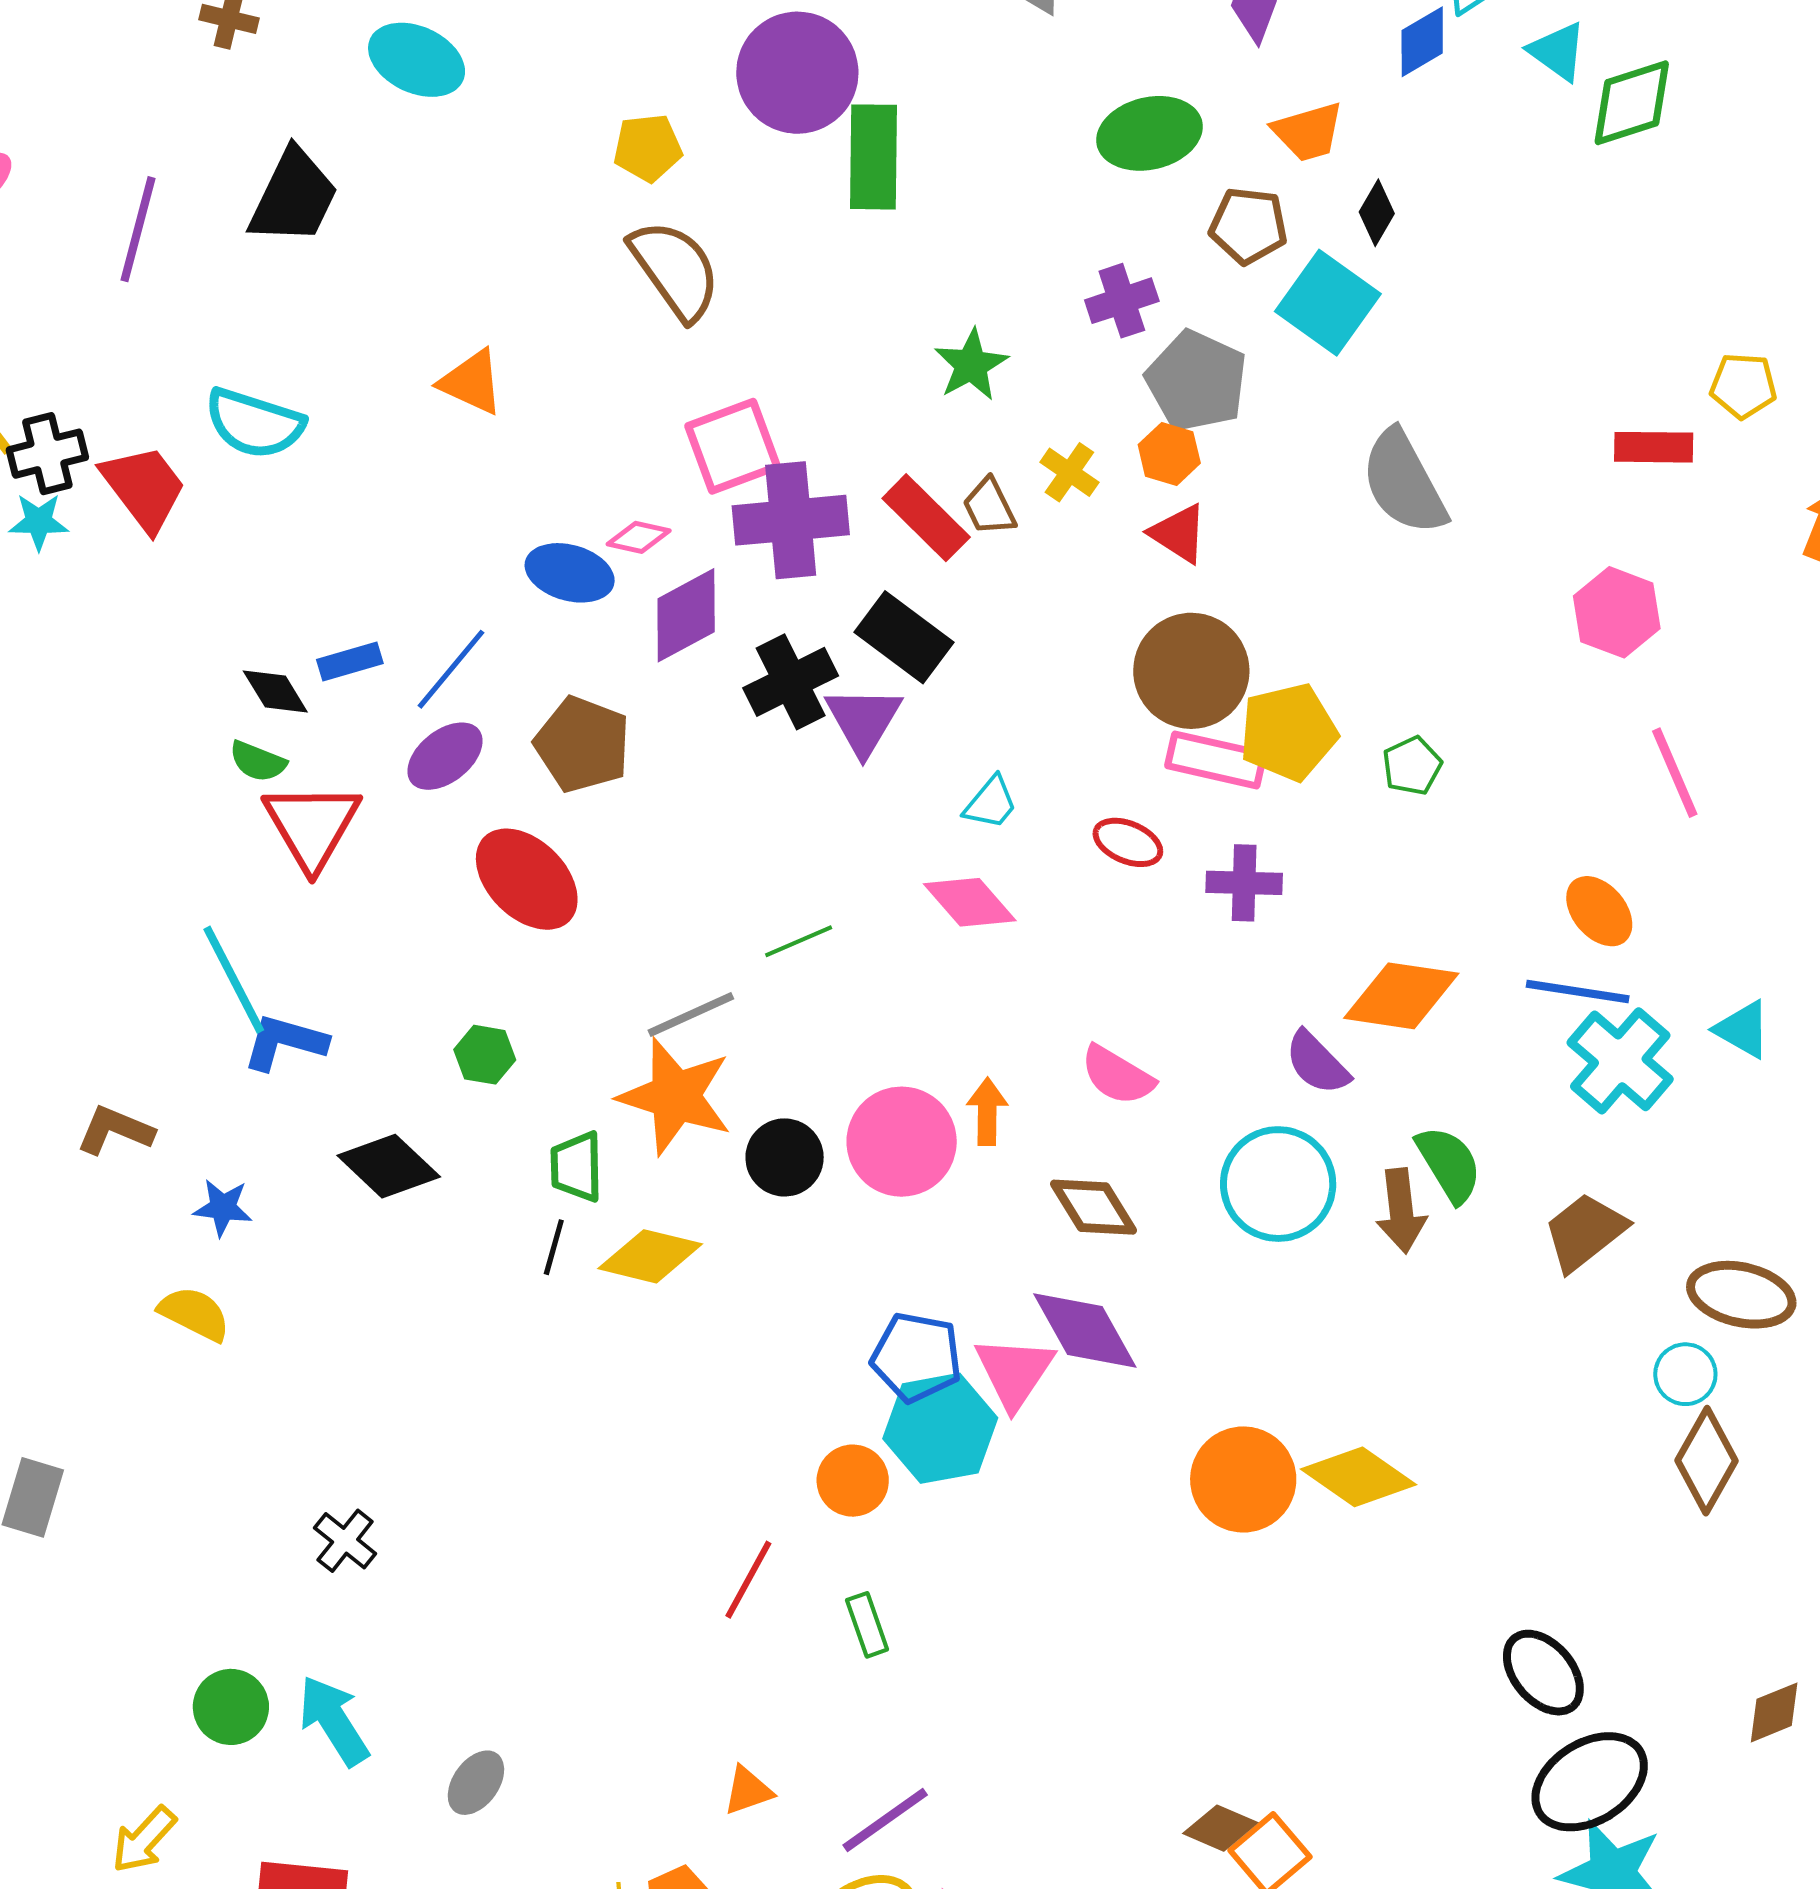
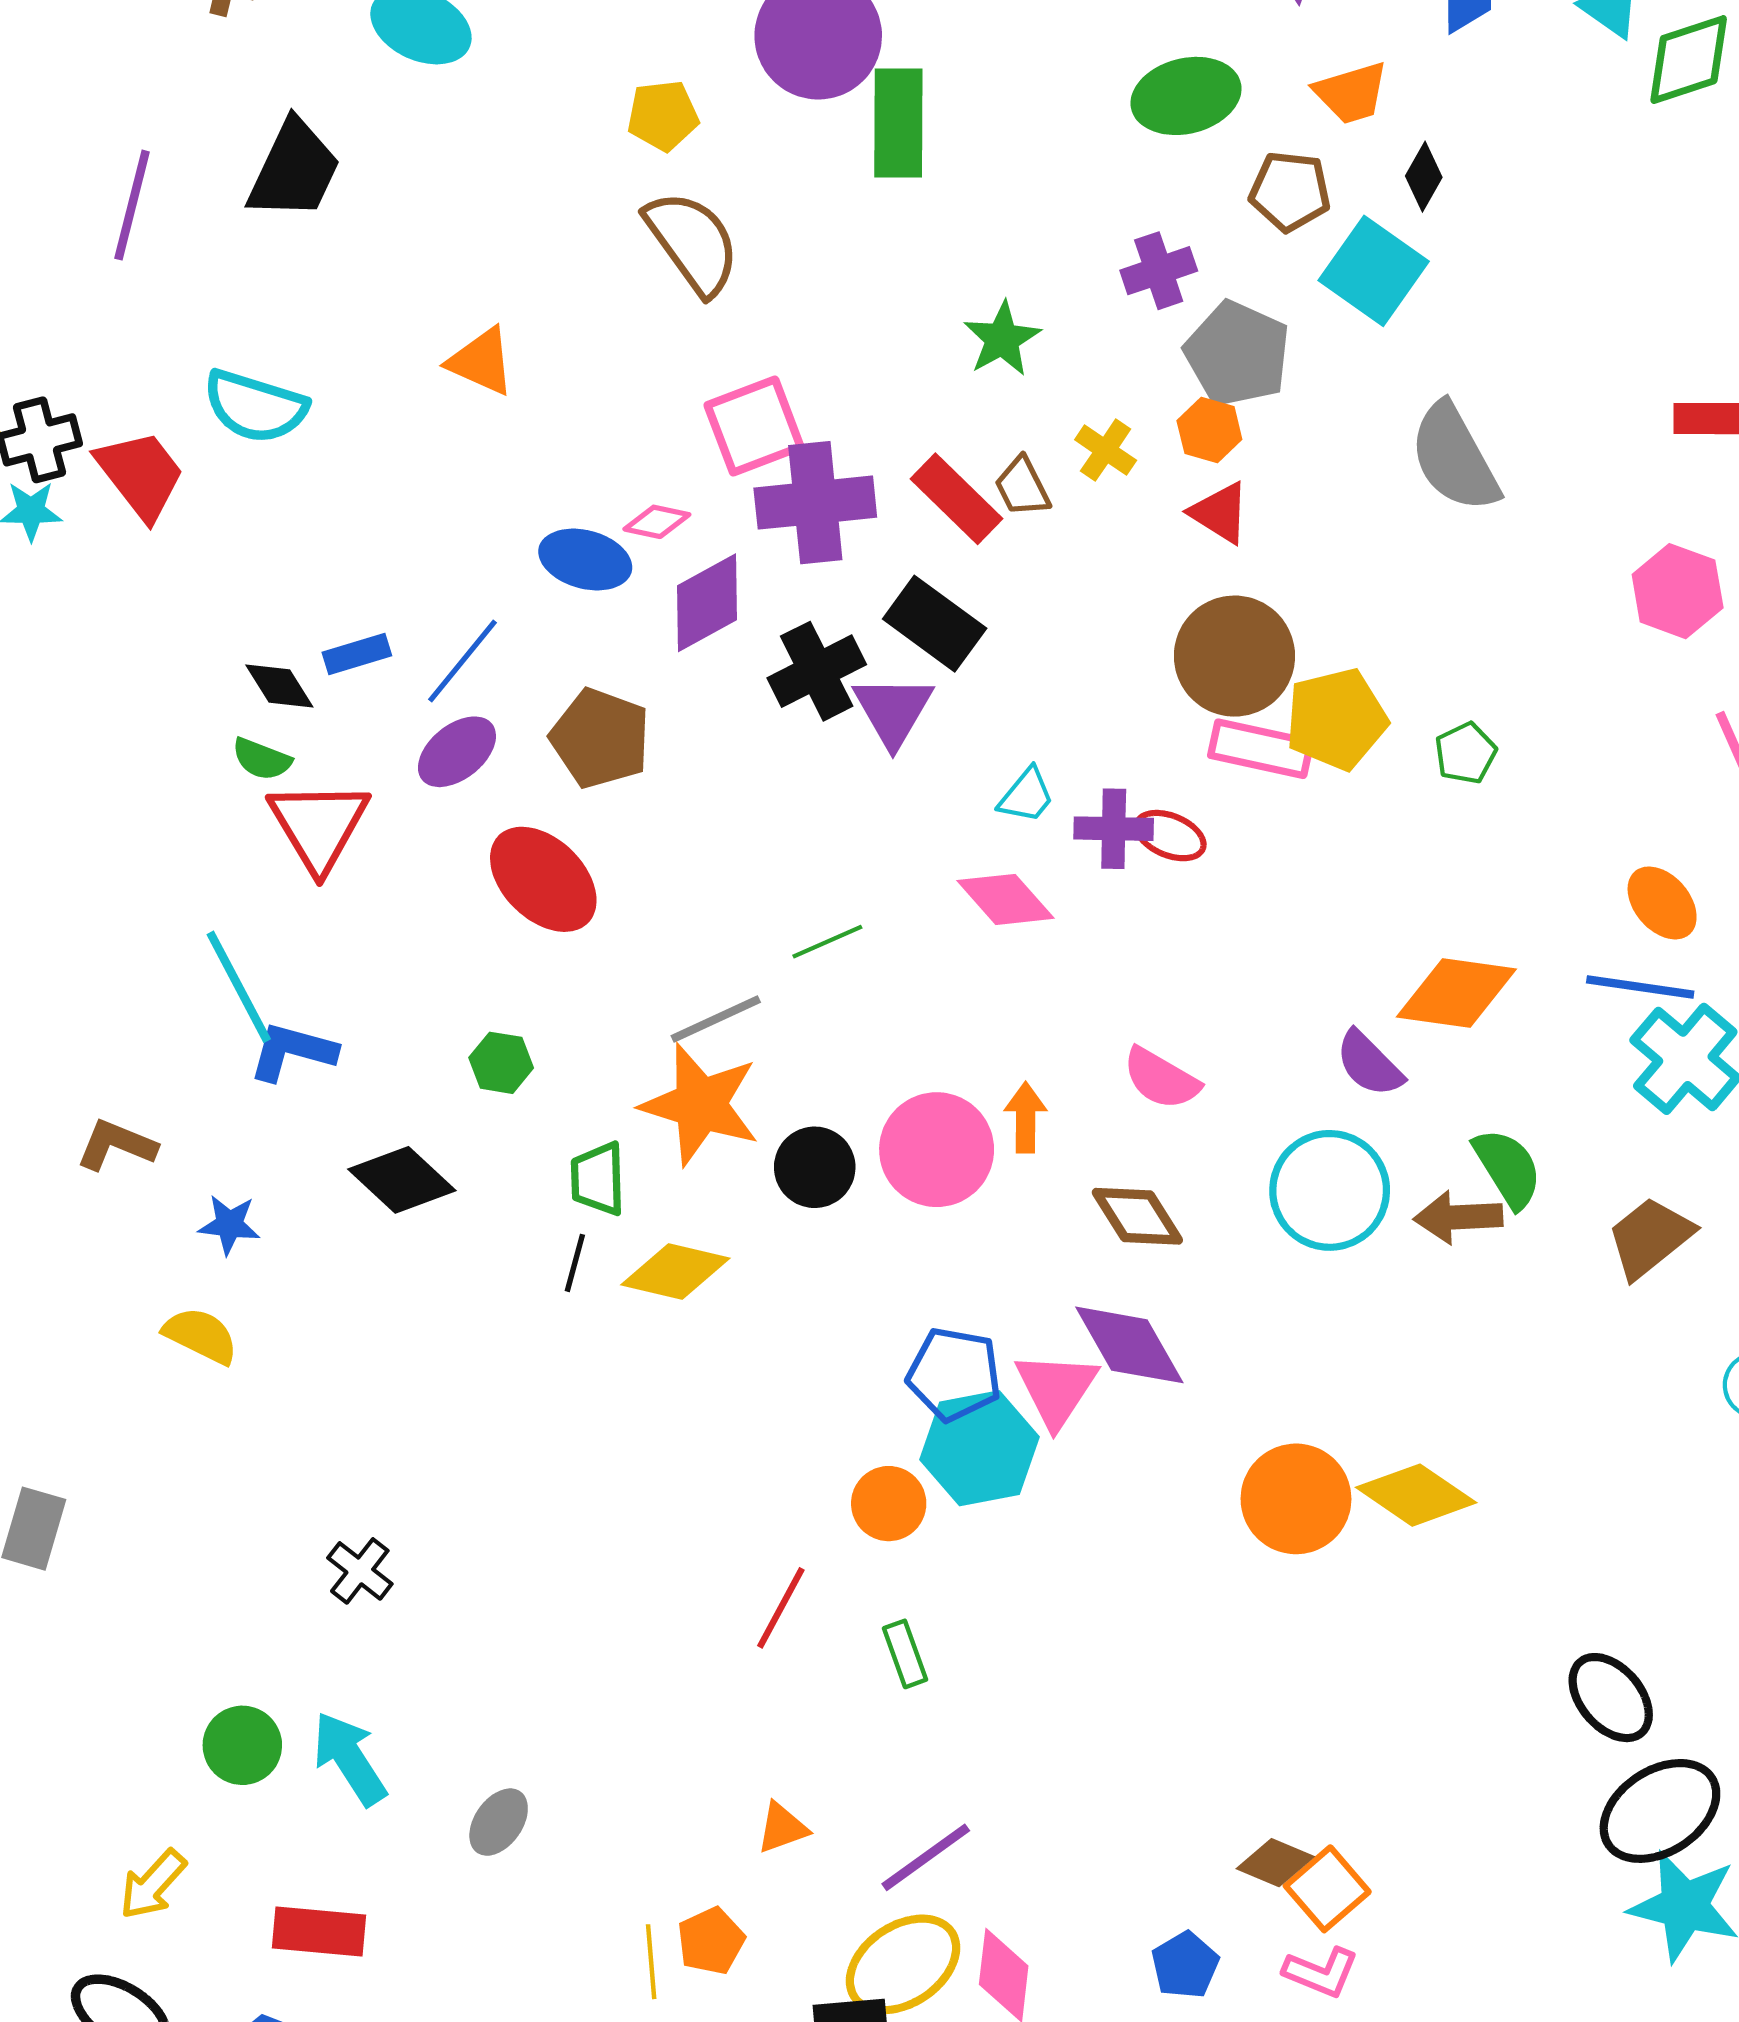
purple cross: (1244, 883) -> (1114, 829), moved
brown arrow: (1401, 1211) -> (1458, 1217), turned 94

